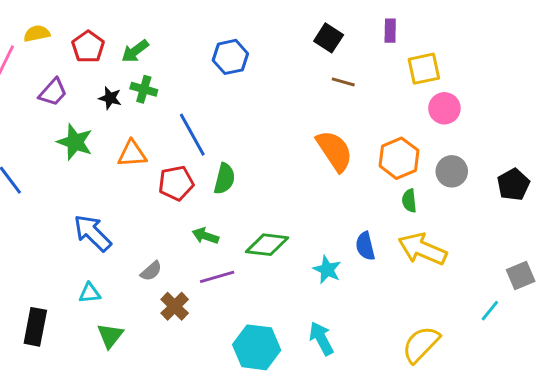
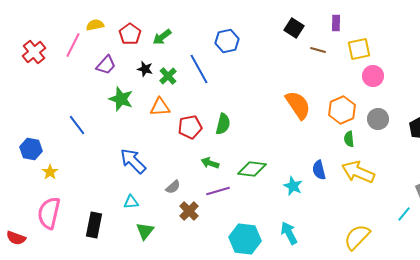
brown line: (343, 82) -> (318, 50), moved
green cross: (144, 89) -> (168, 76), moved, turned 30
blue line: (192, 135) -> (199, 69), moved

